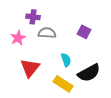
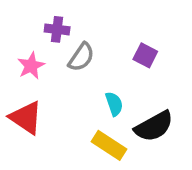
gray semicircle: (47, 33) -> (81, 57), turned 120
red triangle: (30, 68) -> (26, 118), moved, turned -35

